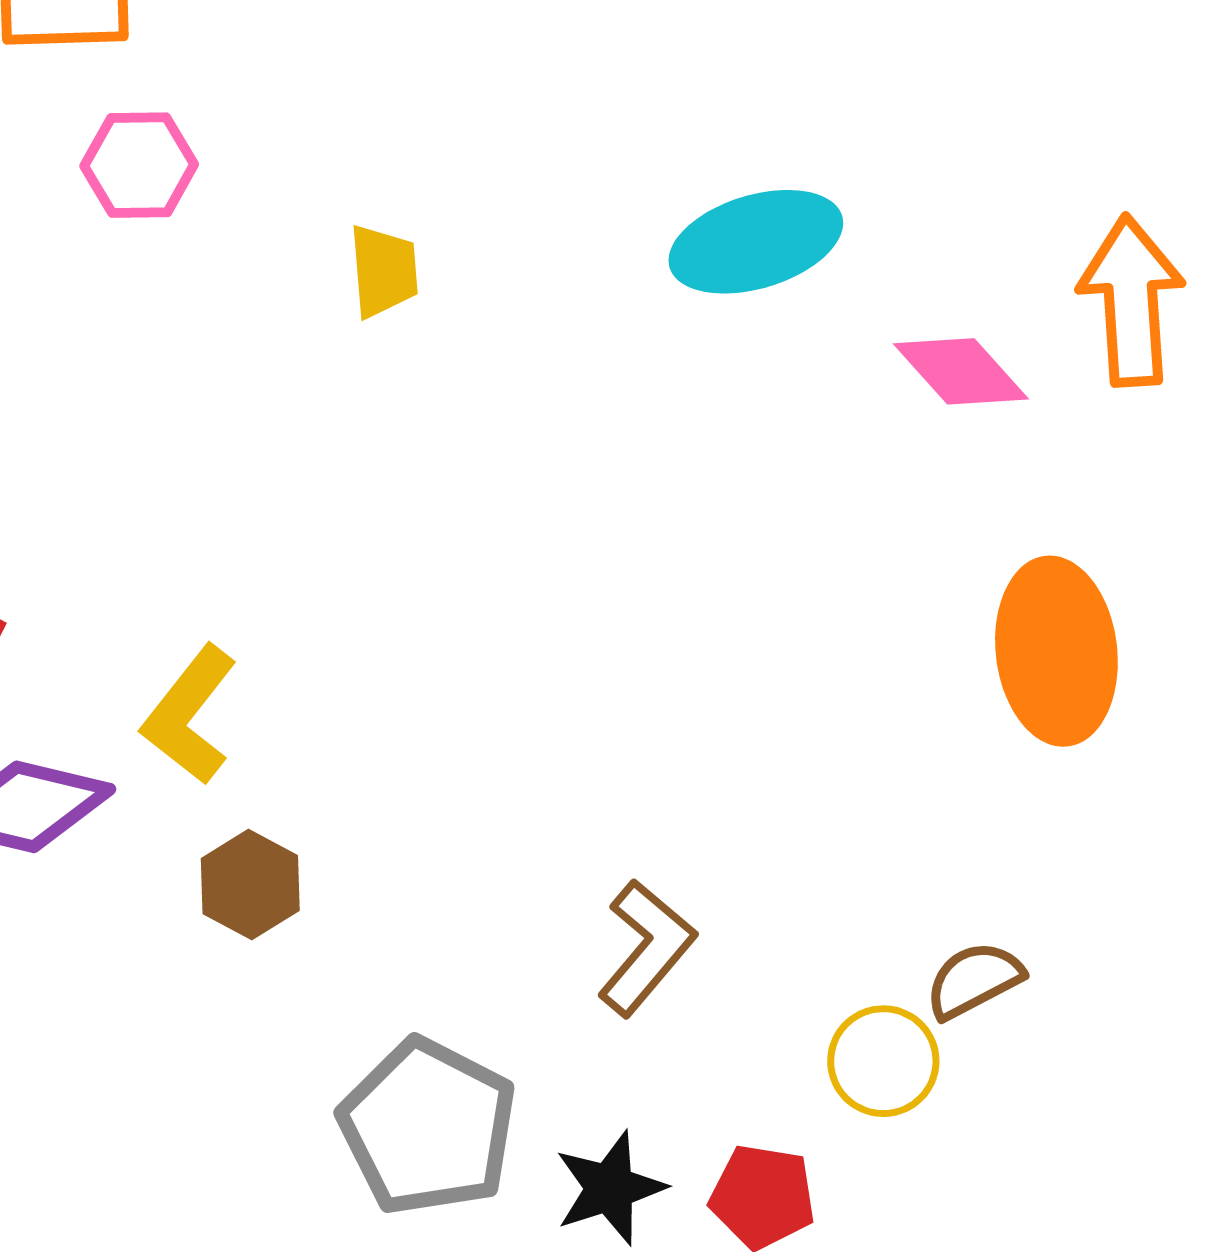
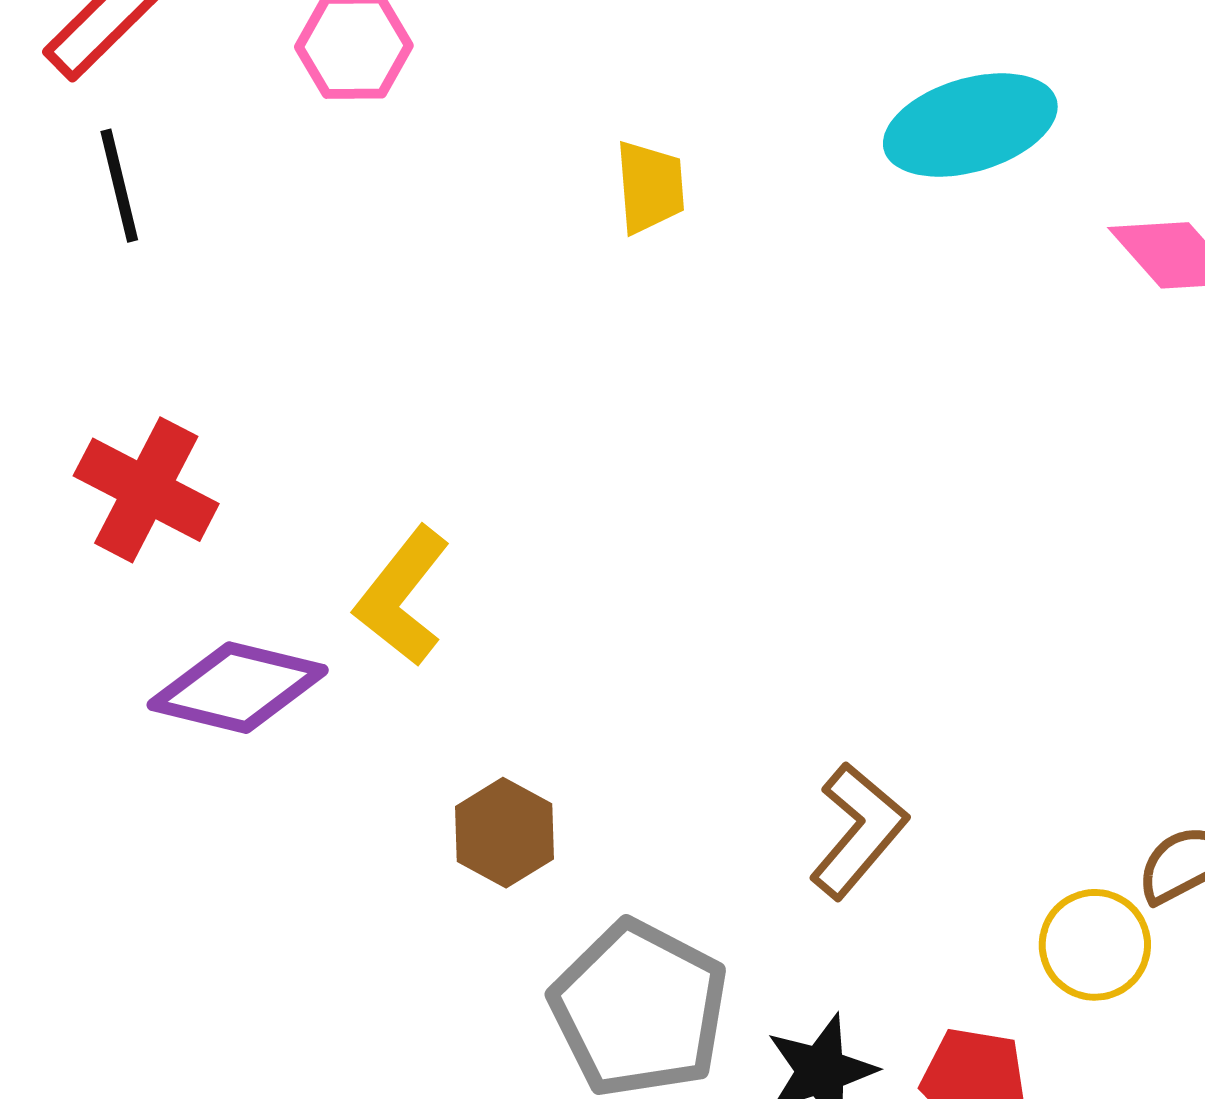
yellow trapezoid: (384, 271) -> (650, 187), moved
brown hexagon: (250, 885) -> (505, 833), moved

